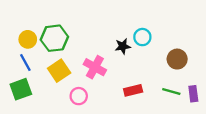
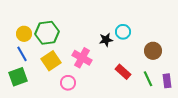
red rectangle: (133, 90) -> (123, 72), moved, turned 56
green line: (171, 91) -> (148, 79), turned 49

